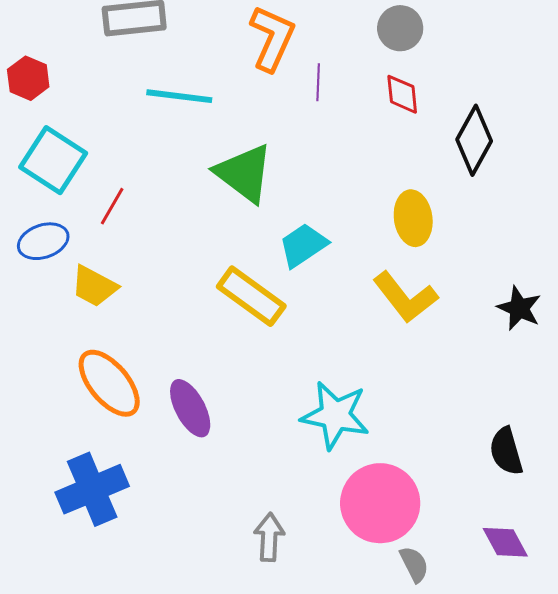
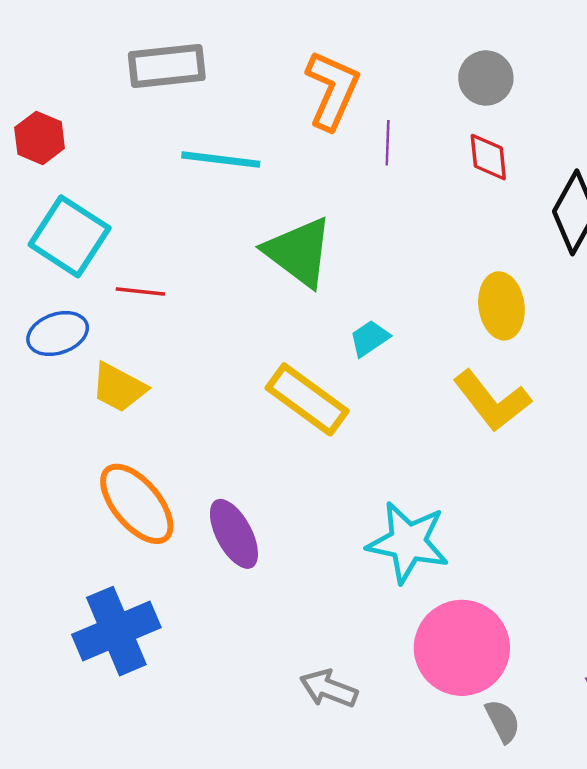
red line: (112, 206) -> (140, 292), turned 66
cyan trapezoid: (303, 245) -> (370, 338), size x0.7
gray arrow: (269, 537) -> (329, 689), turned -72

